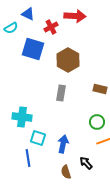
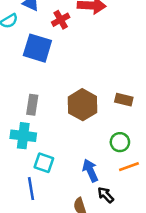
brown hexagon: (68, 60) -> (83, 105), moved
gray rectangle: (61, 93) -> (32, 105), moved
blue arrow: (63, 144) -> (90, 170), moved, turned -36

